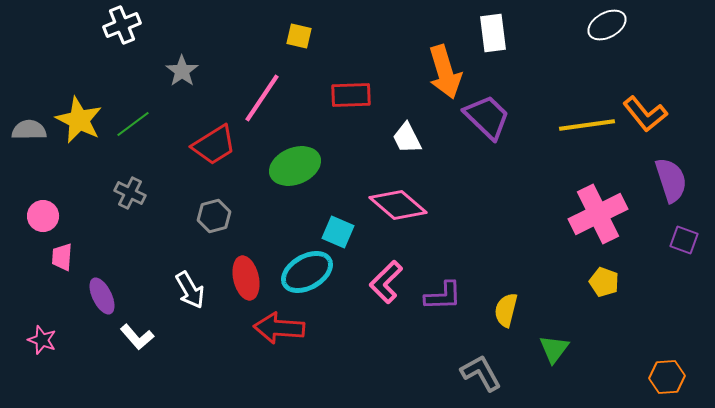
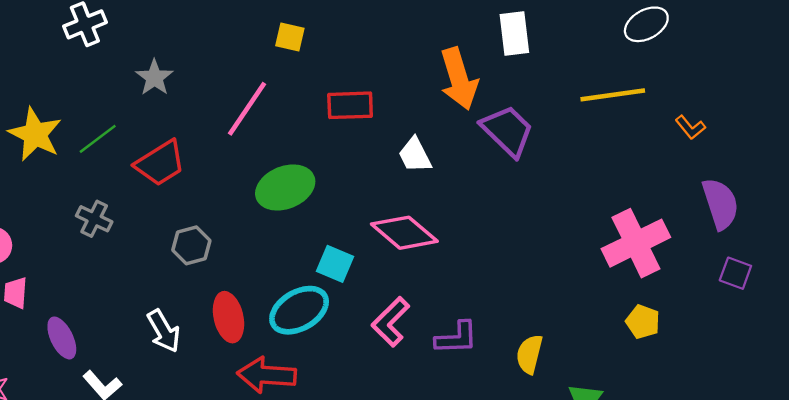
orange L-shape: (645, 114) -> (690, 127), size x0.6
yellow line: (587, 125) -> (613, 95), moved
red trapezoid: (214, 145) -> (160, 163), moved

